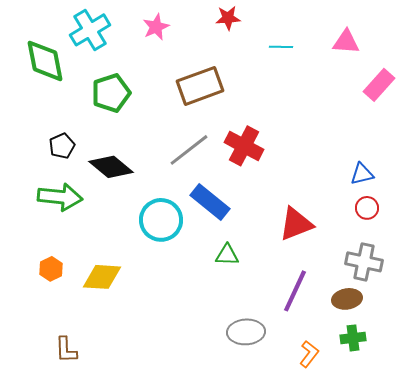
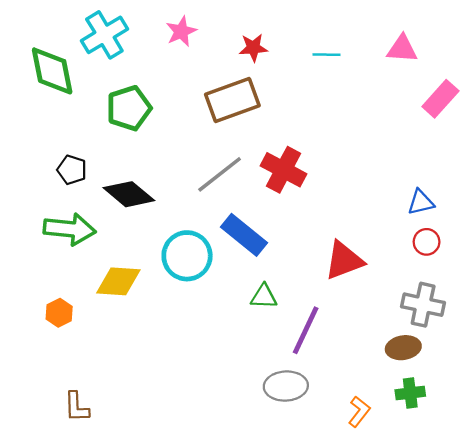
red star: (228, 18) -> (253, 48), moved
black pentagon: (62, 146) -> (72, 170), turned -30
yellow diamond: (102, 277) -> (118, 281), moved
purple line: (295, 291) -> (306, 330), moved

